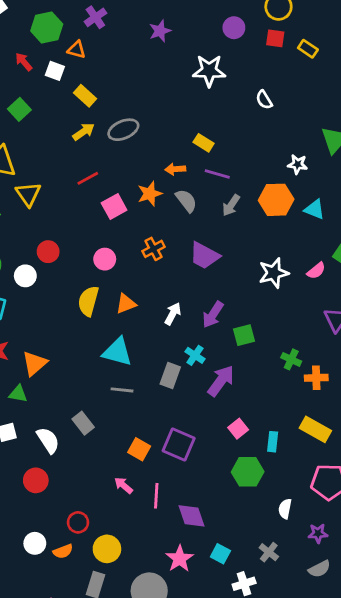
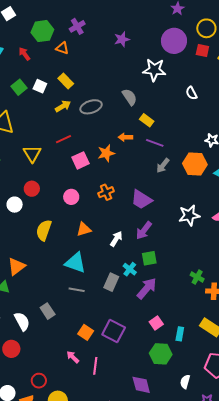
purple circle: (234, 28) -> (174, 41), size x1.6
white square: (55, 71) -> (40, 86), moved
yellow triangle: (28, 194) -> (32, 154), moved
gray semicircle: (186, 201) -> (130, 97), moved
yellow semicircle: (88, 301) -> (44, 230), moved
purple arrow: (213, 315) -> (144, 230), moved
green square: (244, 335) -> (149, 258), moved
purple diamond: (192, 516) -> (141, 385), moved

